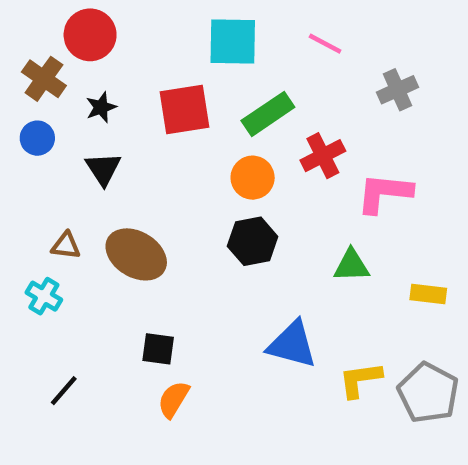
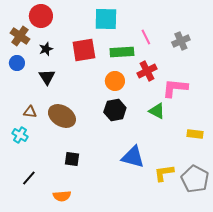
pink line: (325, 44) -> (146, 37), moved, turned 35
green rectangle: (268, 114) -> (122, 52), turned 30
green triangle: (351, 265) -> (157, 111), moved, turned 30
orange semicircle: (173, 399) -> (62, 196), moved, turned -126

